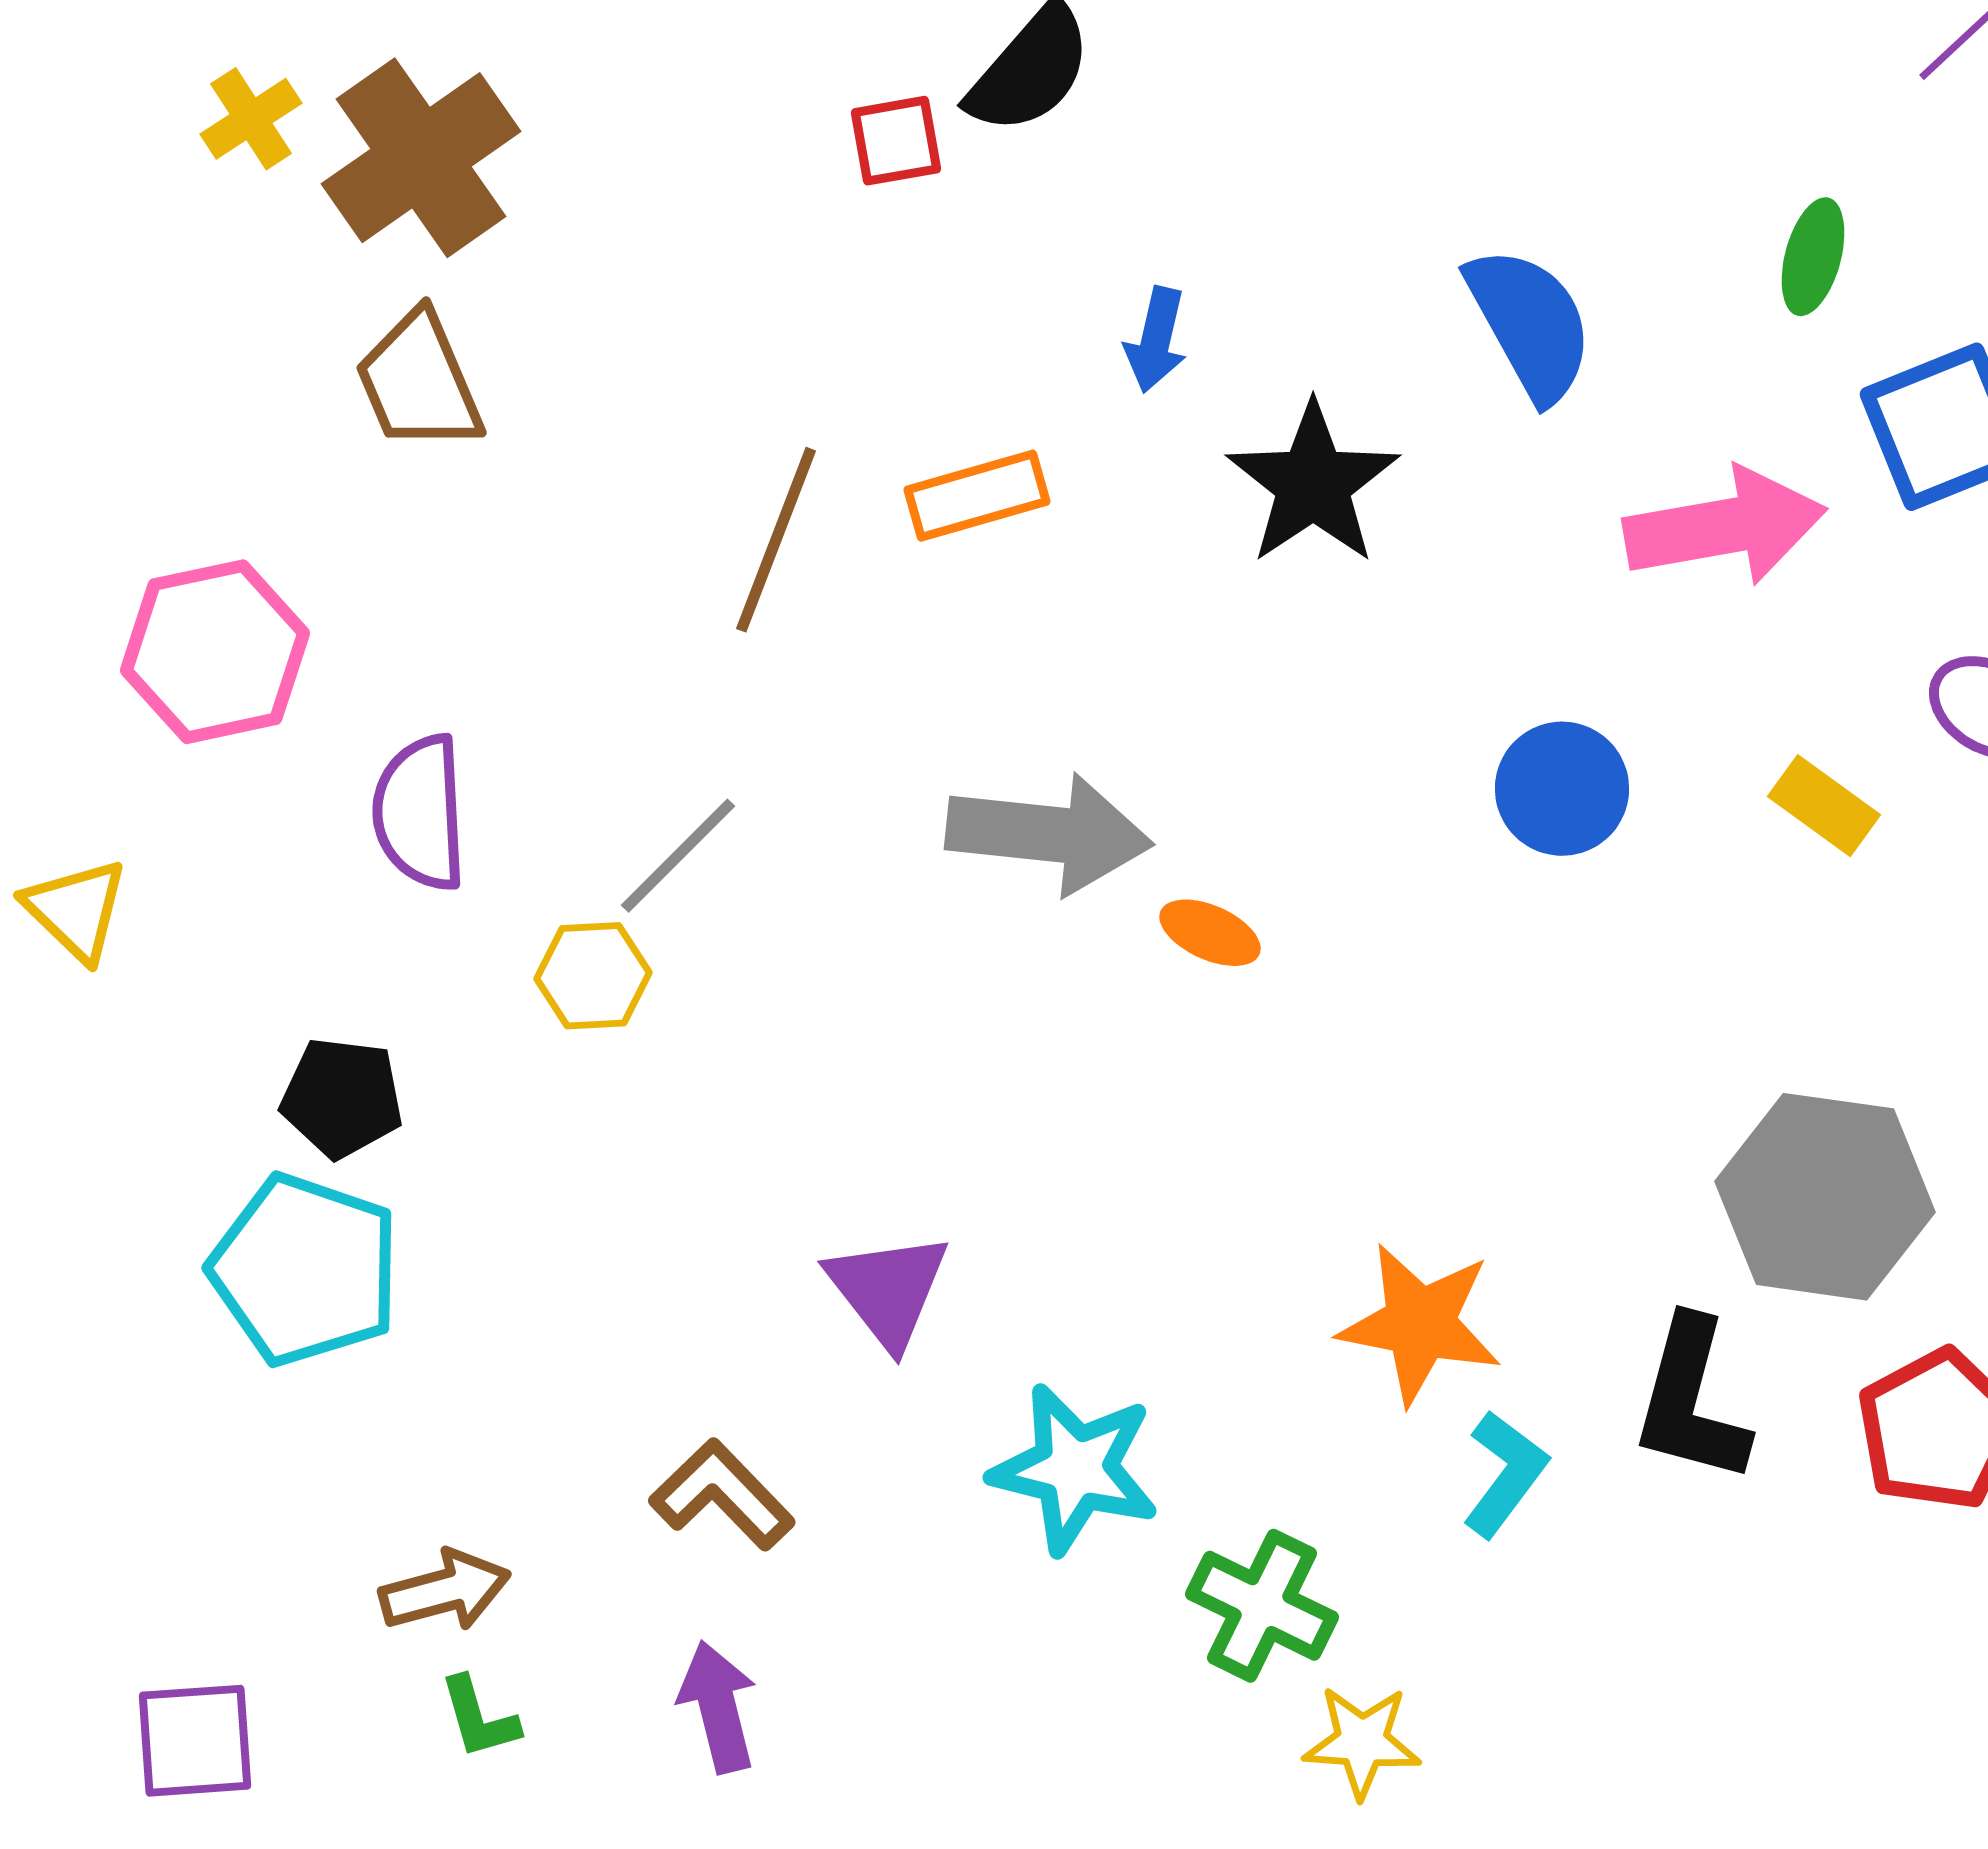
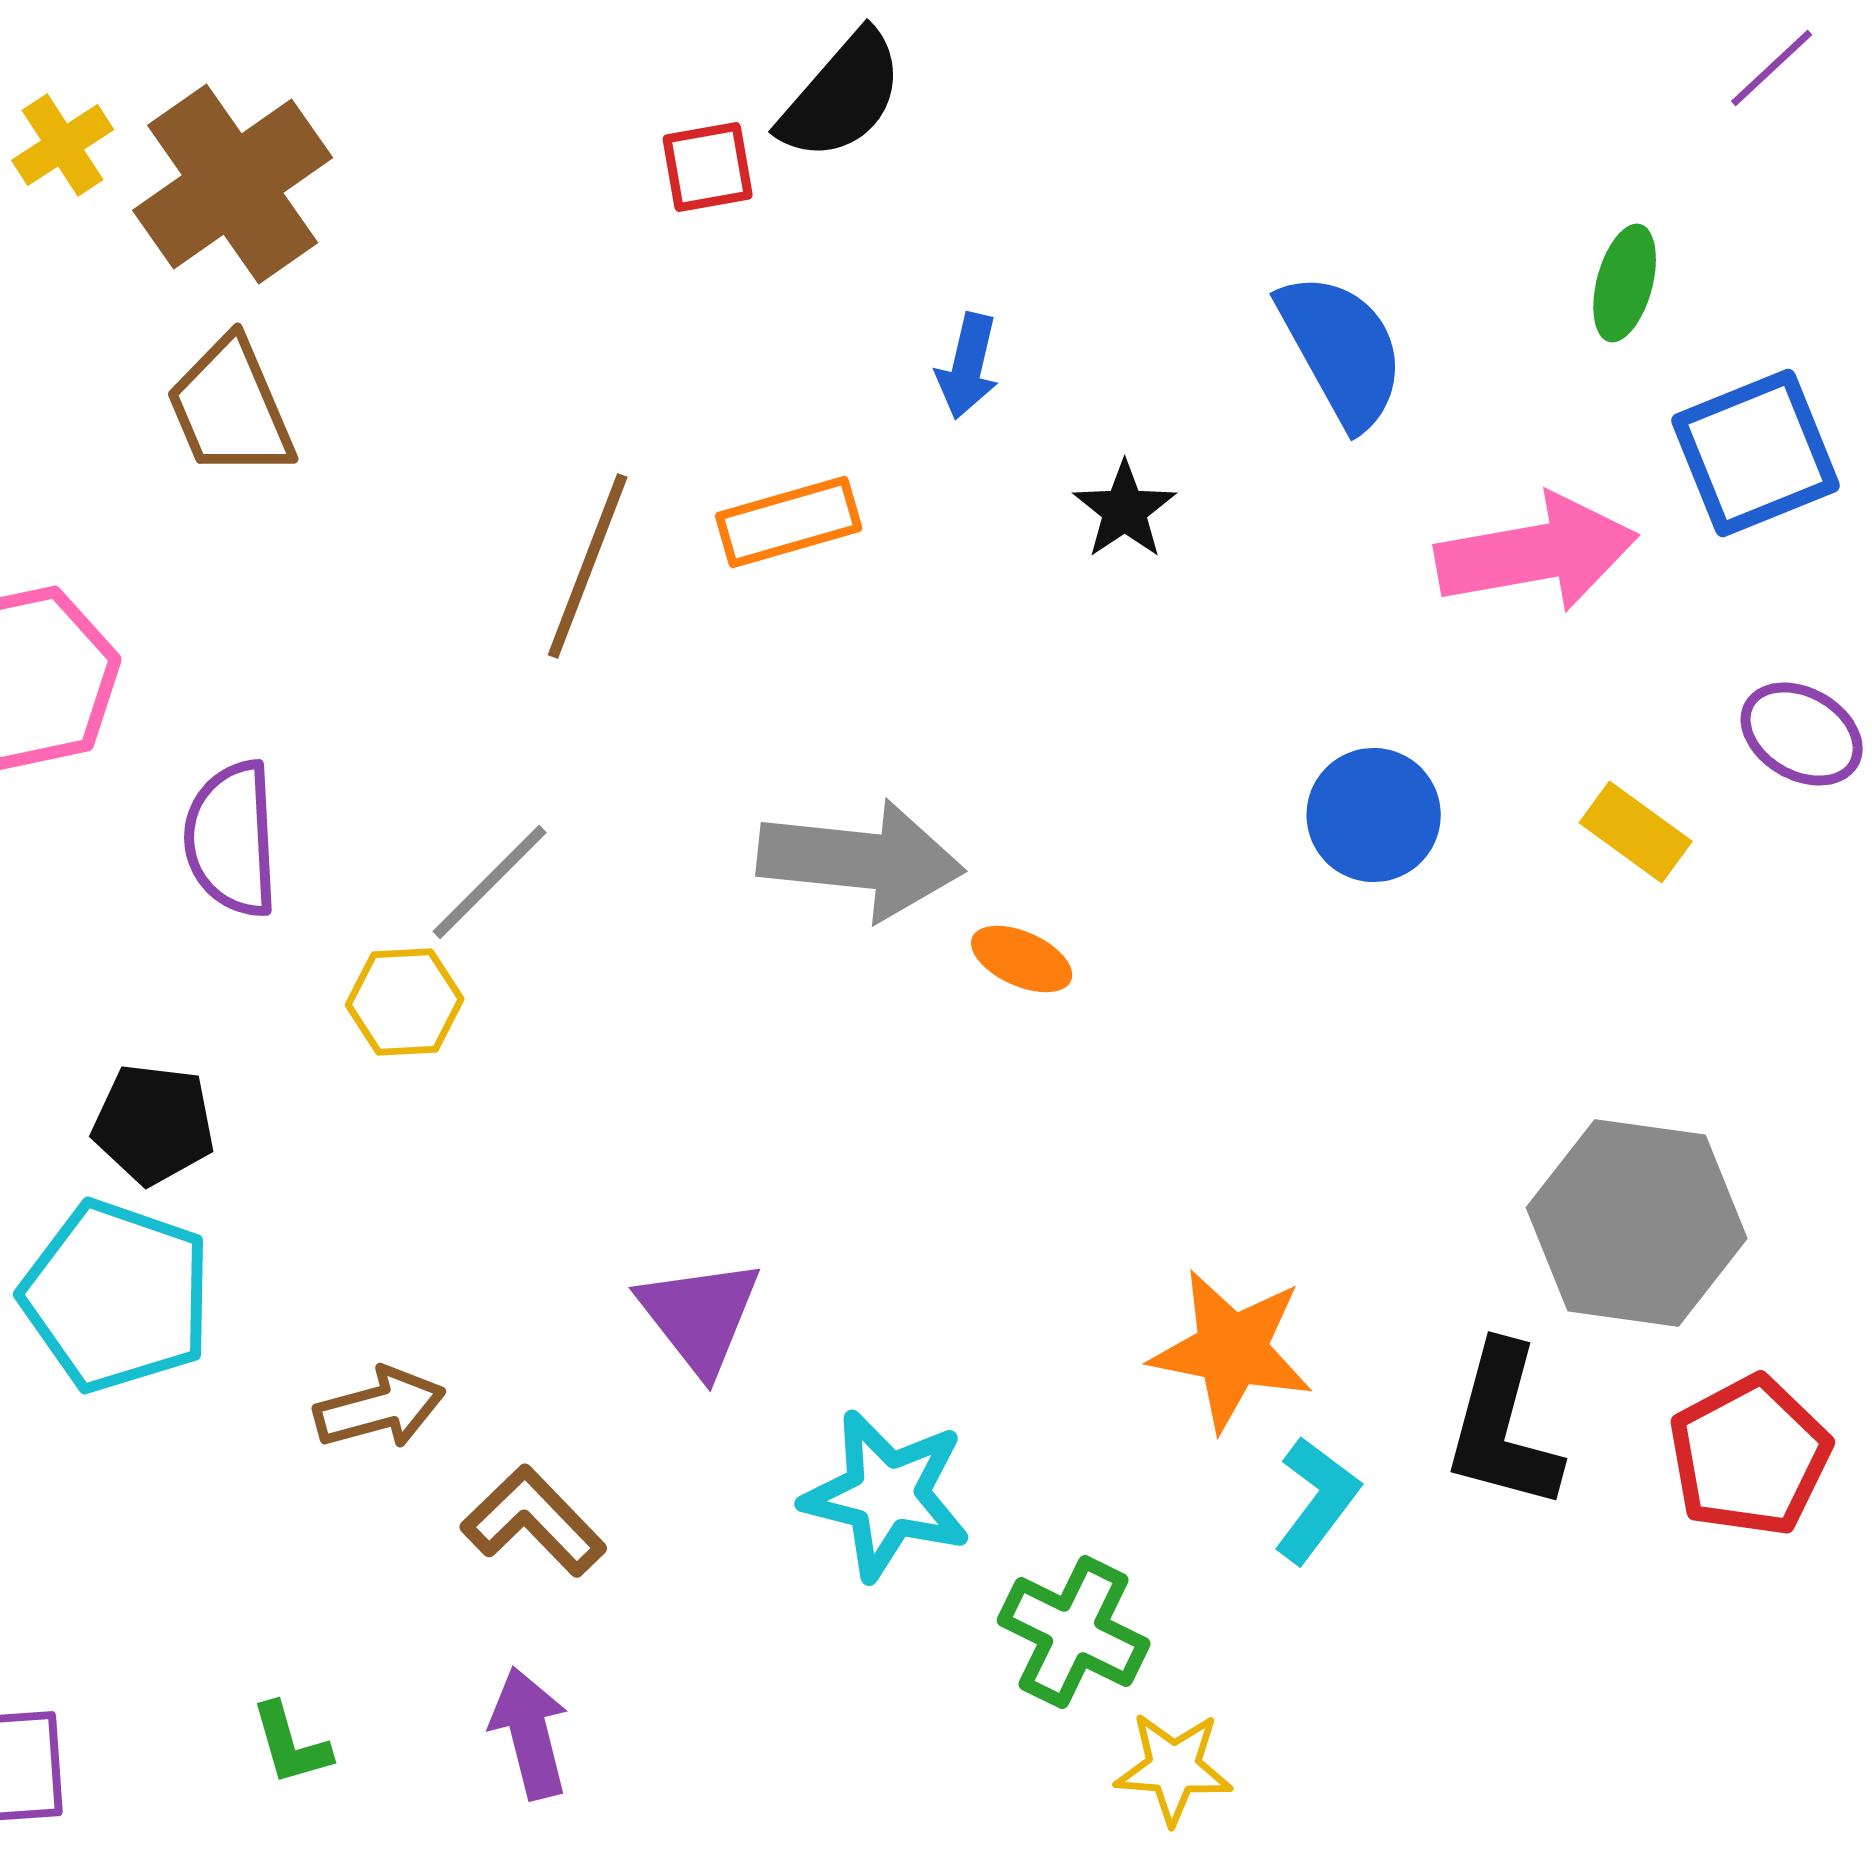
black star: (1313, 484) -> (1125, 510), size x0.6
brown arrow: (445, 1591) -> (380, 1408), moved

